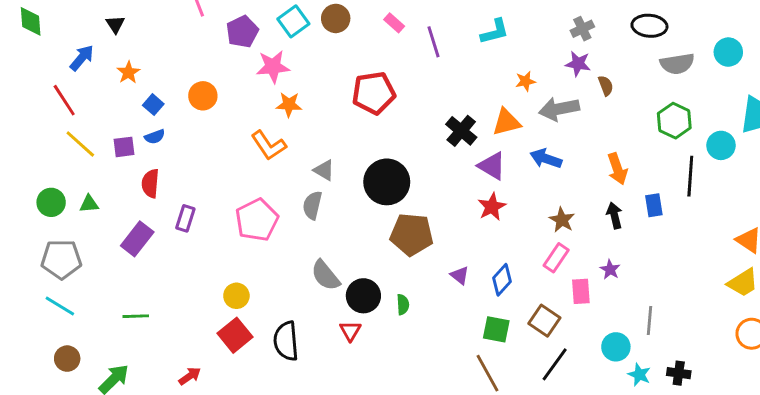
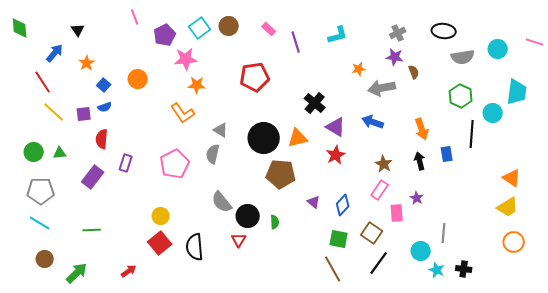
orange triangle: (506, 122) -> (298, 138), moved

